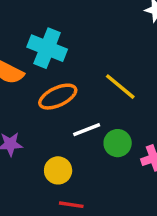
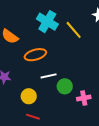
cyan cross: (47, 48) -> (47, 22), moved
yellow line: (120, 87) -> (74, 30), moved

